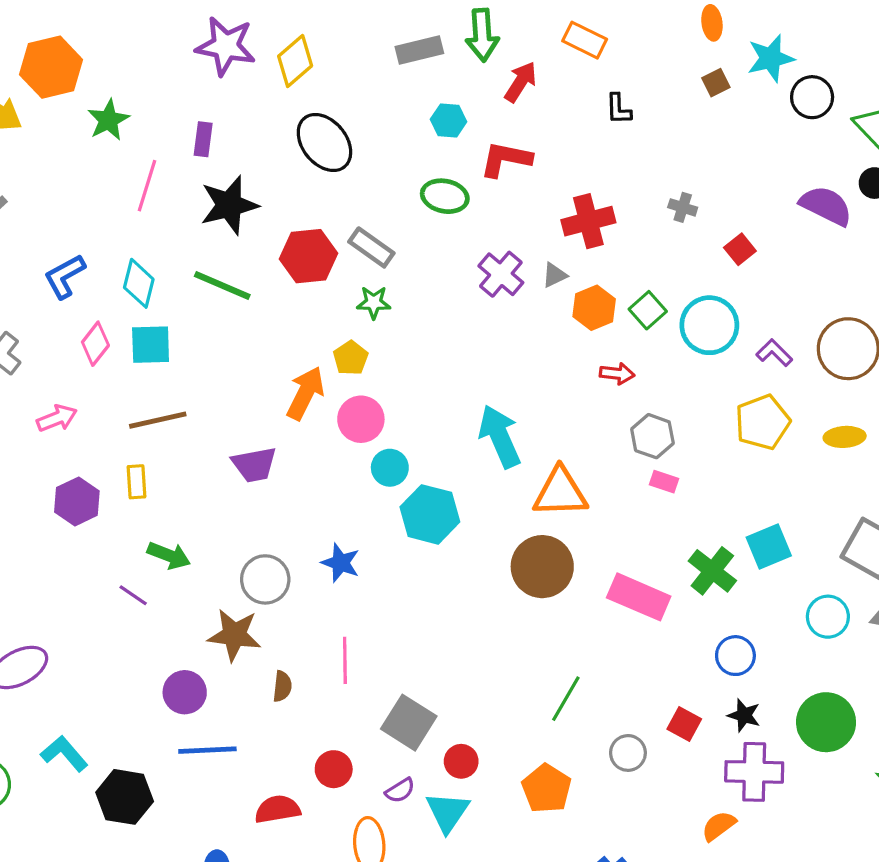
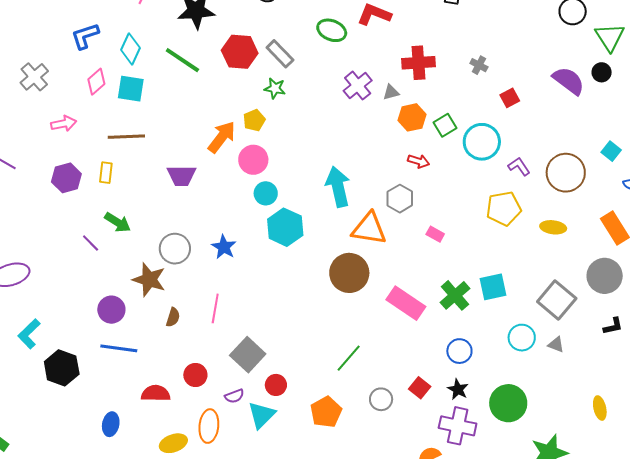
gray hexagon: (652, 436) -> (400, 199), moved
cyan L-shape: (64, 754) -> (29, 334), turned -104

